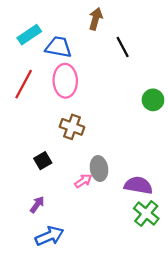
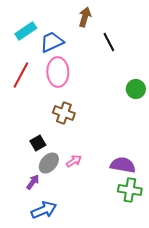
blue trapezoid: (58, 47) -> (52, 42), turned -35
gray ellipse: (99, 168) -> (49, 163), moved, turned 50
green cross: (146, 214) -> (130, 190), turned -30

